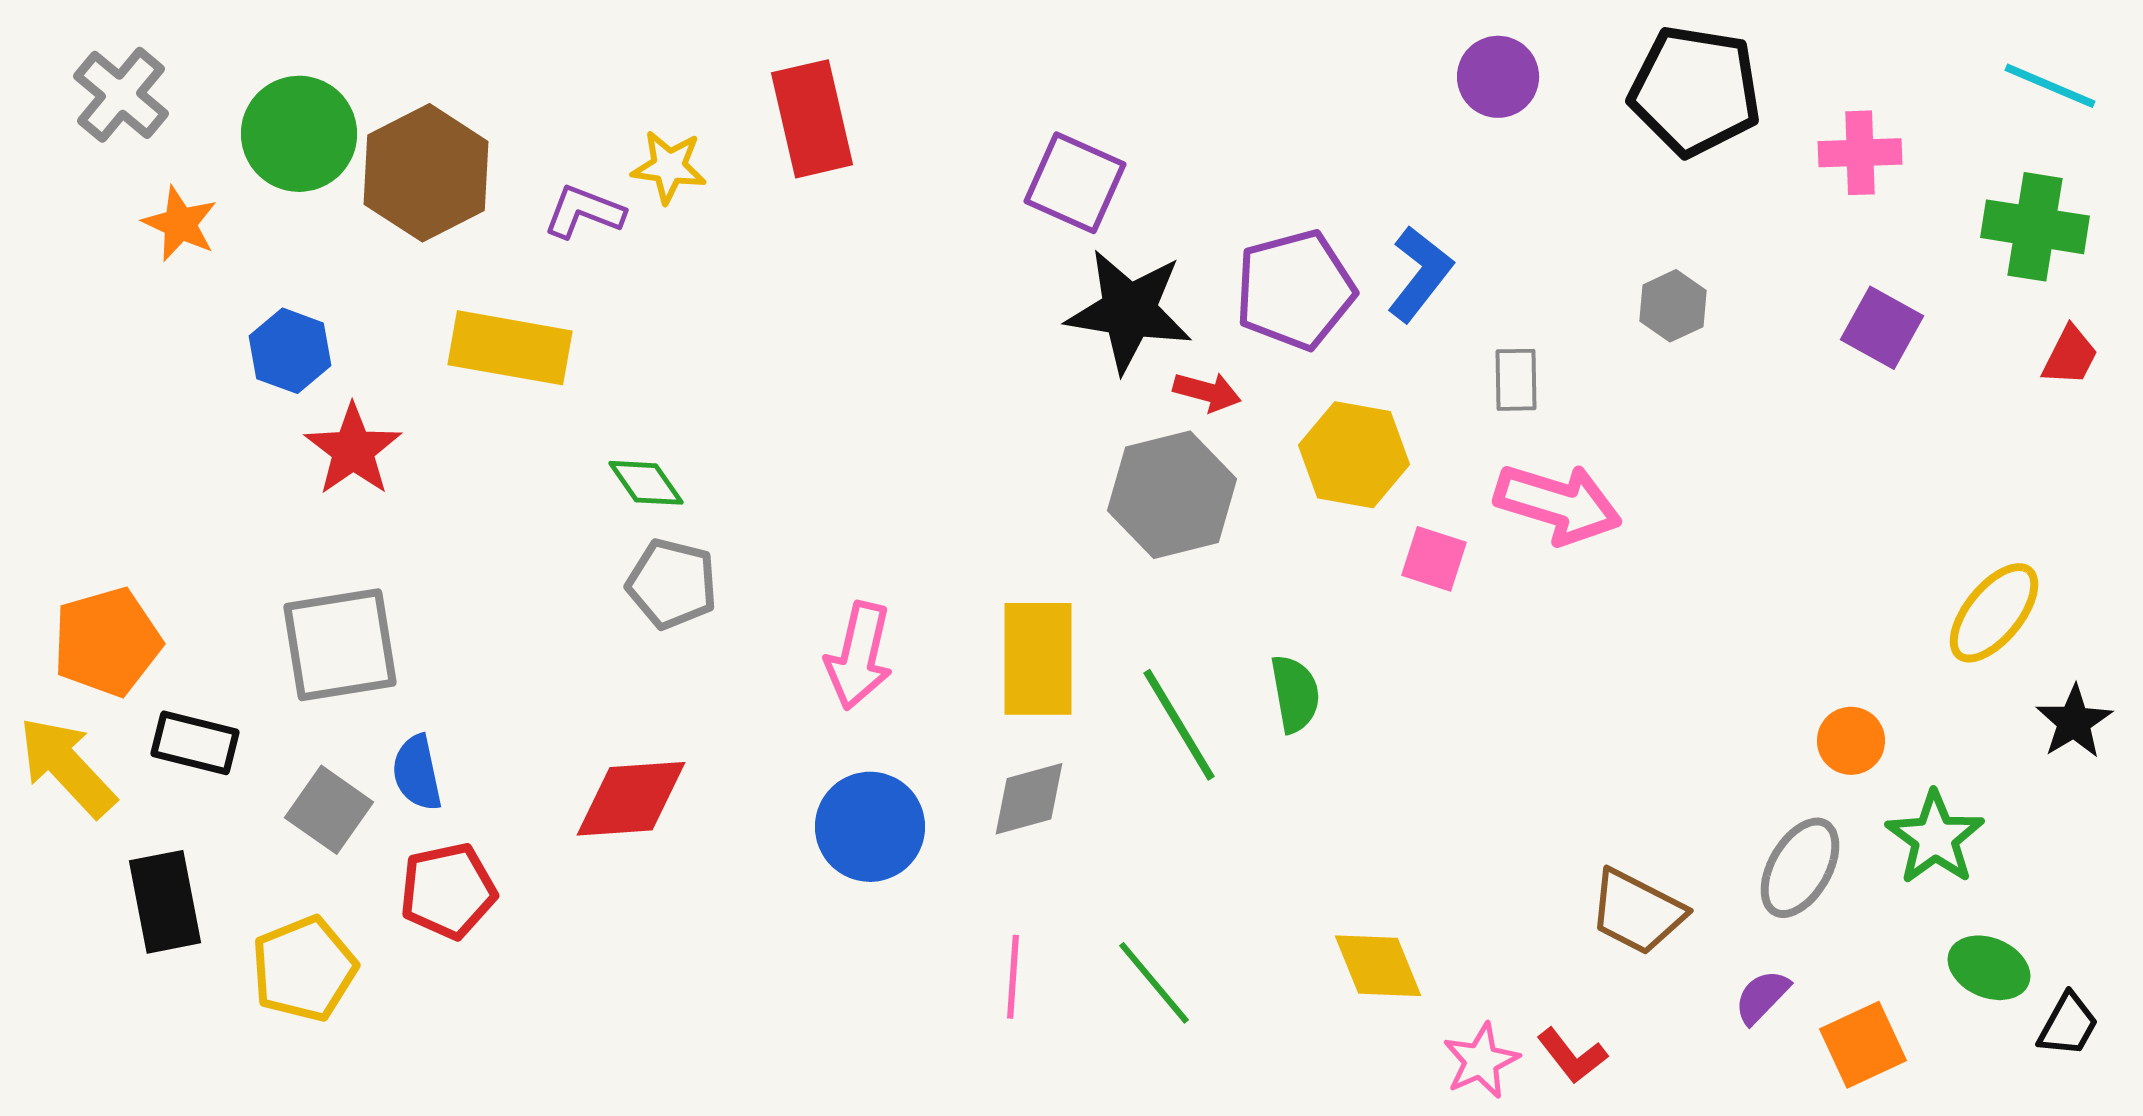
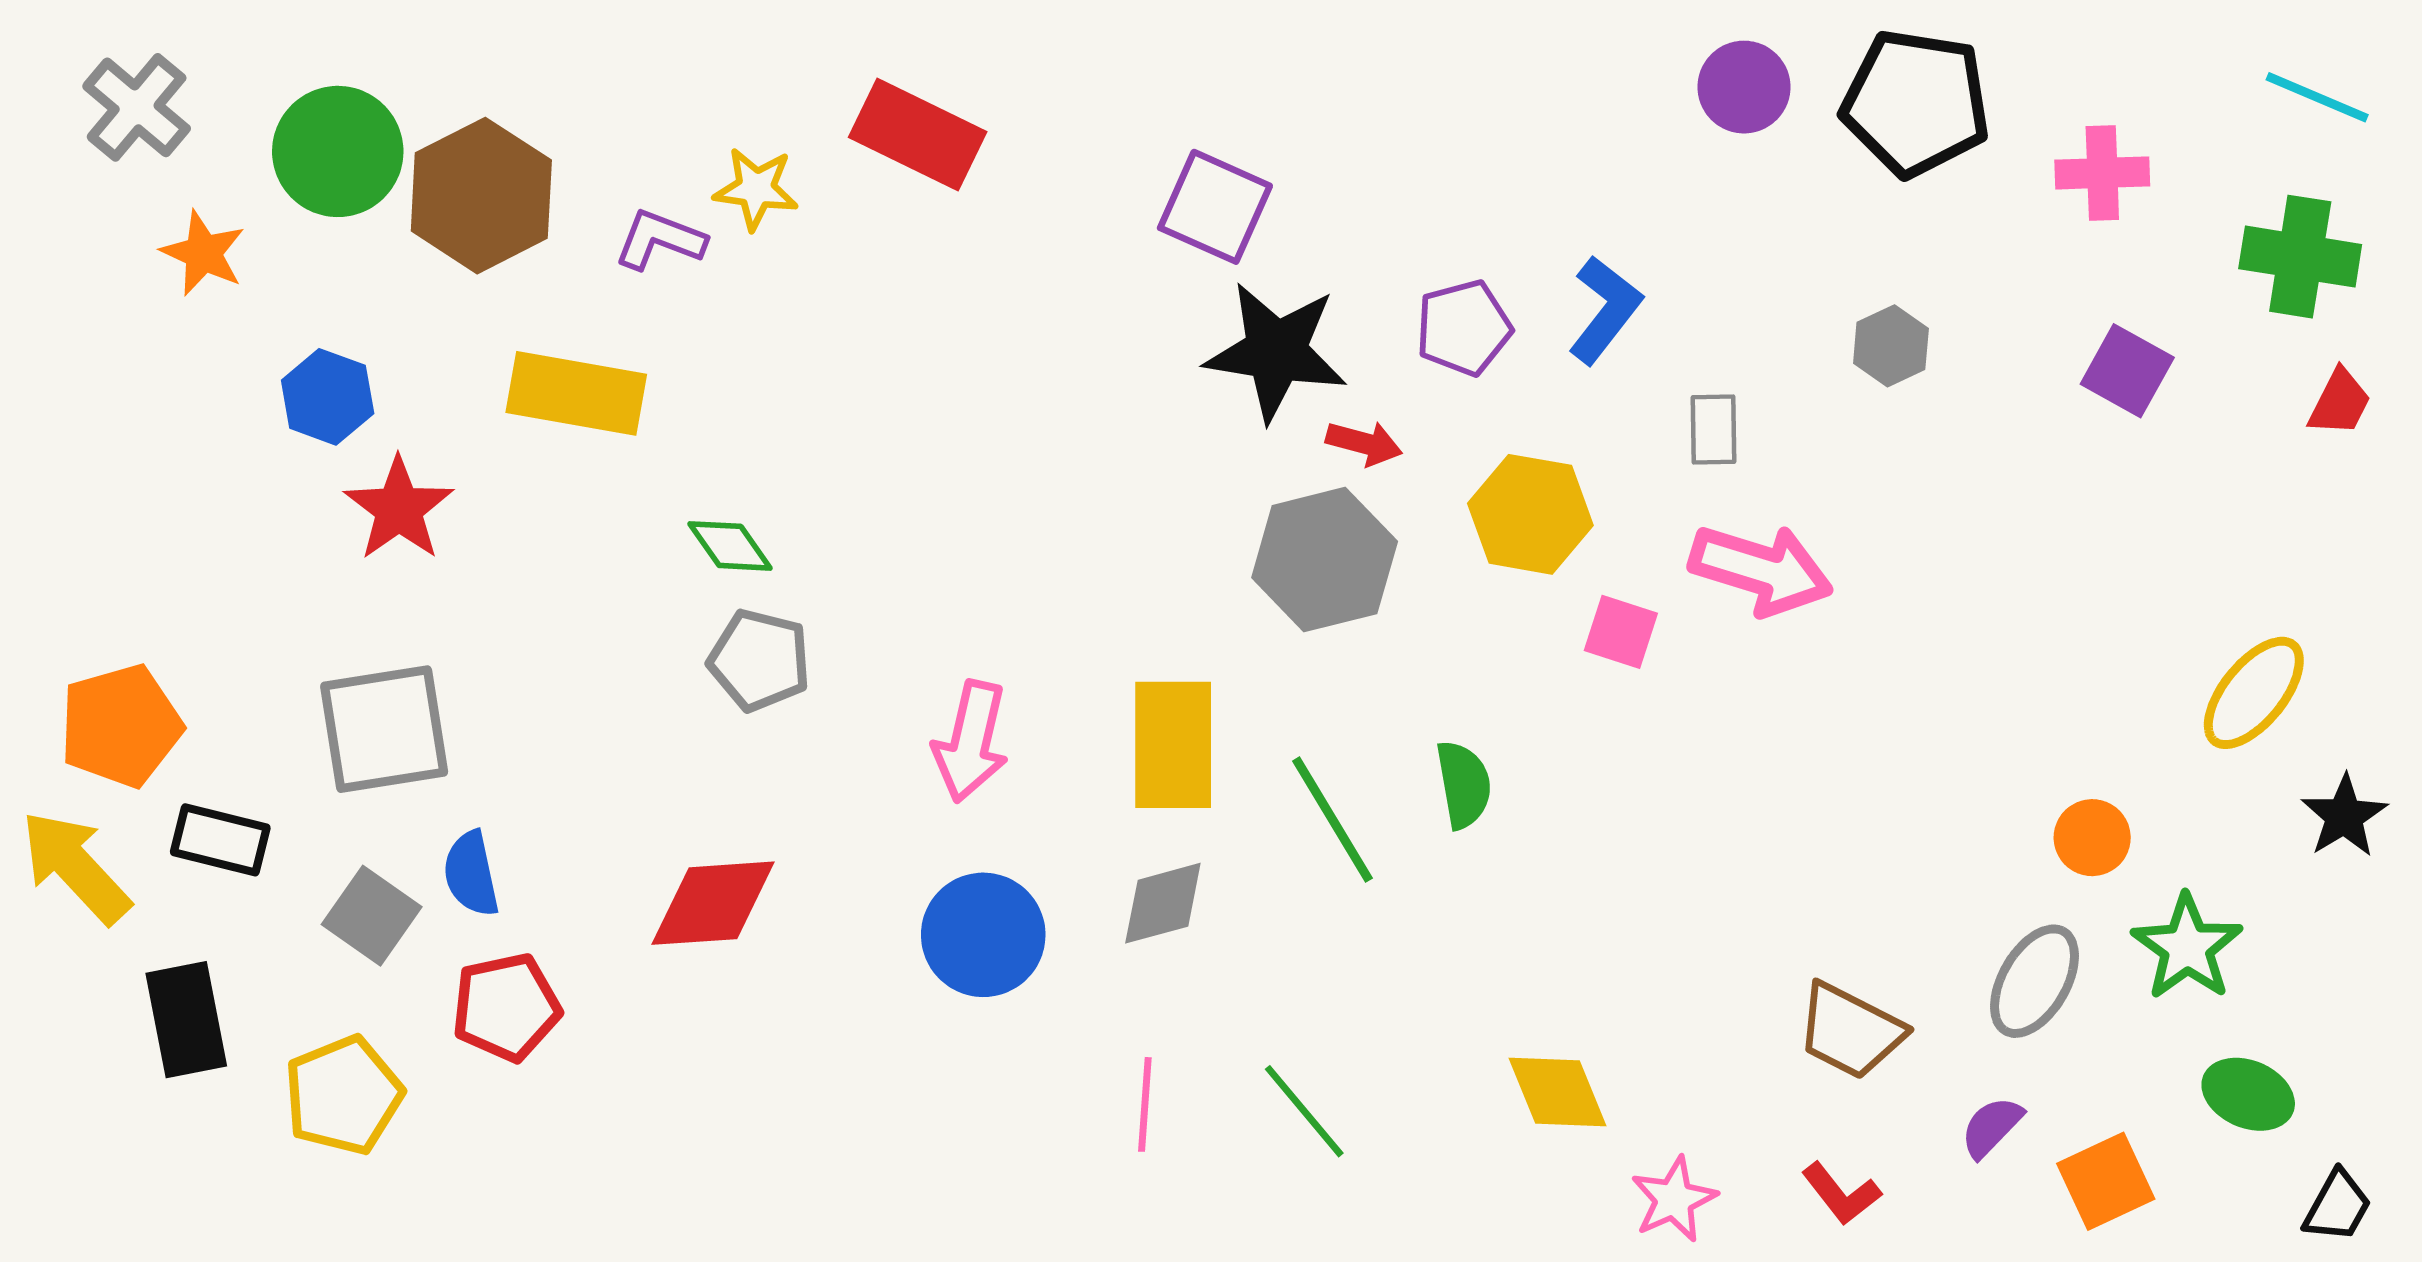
purple circle: (1498, 77) -> (1744, 87), moved
red rectangle: (812, 119) -> (918, 135), turned -51
purple pentagon: (1295, 290) -> (1464, 328), size x0.7
black trapezoid: (2068, 1025) -> (2337, 1206), moved
red L-shape: (1572, 1056) -> (1841, 1194), moved

